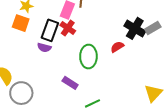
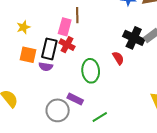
orange square: (21, 23) -> (28, 55), moved
red semicircle: (117, 47) -> (118, 58), turned 96
gray circle: (21, 93) -> (58, 110), moved

